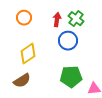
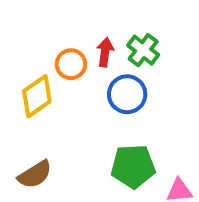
orange circle: (24, 18) -> (71, 64), moved
yellow diamond: (28, 54) -> (37, 96), moved

